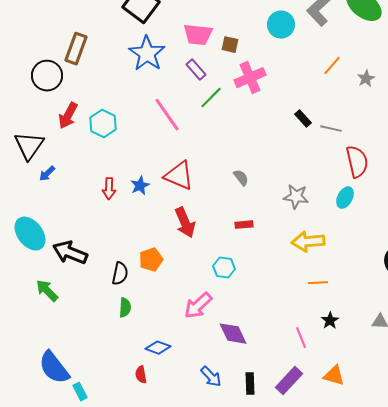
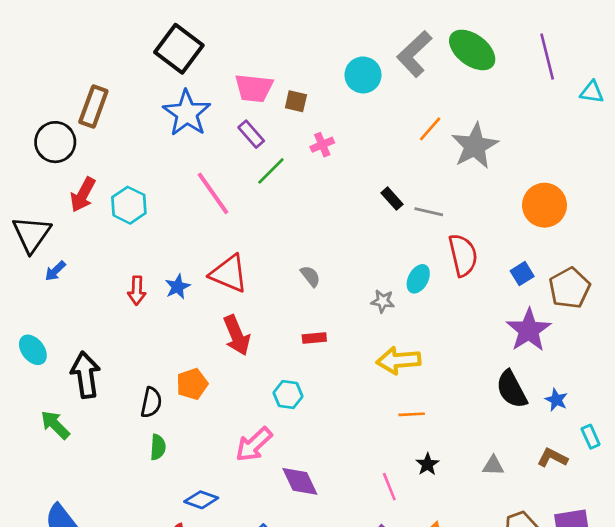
pink cross: (250, 78) -> (322, 145), size x0.6
gray star: (366, 79) -> (475, 146), size x2.0
gray star: (296, 197) -> (383, 301), size x0.7
cyan ellipse: (345, 198) -> (418, 279), moved
cyan ellipse: (30, 234) -> (33, 350), size x0.7
black arrow: (70, 253) -> (85, 375), turned 60

